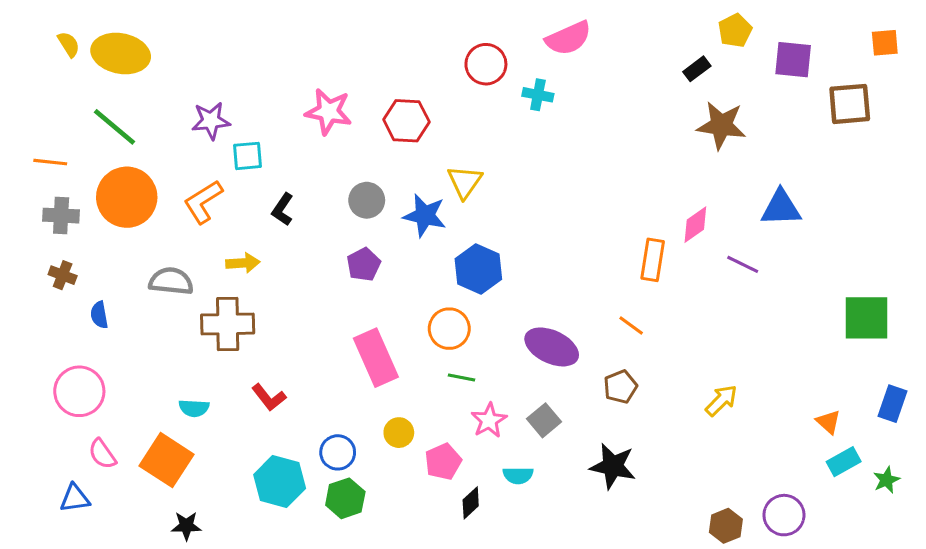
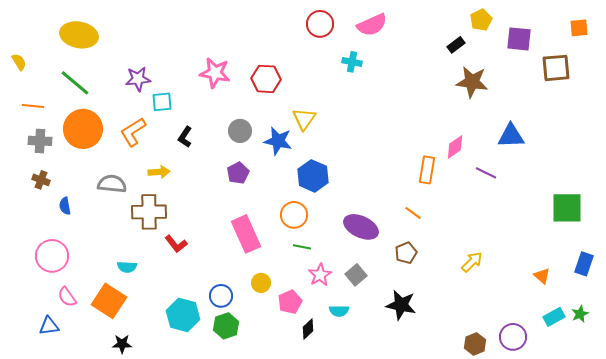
yellow semicircle: (69, 44) -> (19, 62), moved
red circle: (486, 64) -> (320, 24), moved
red L-shape: (269, 397) -> (176, 244), moved
cyan rectangle: (844, 462) -> (554, 317), moved

